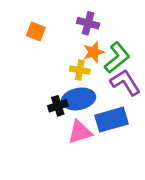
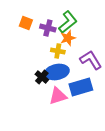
purple cross: (88, 23) -> (48, 28), moved
green L-shape: (117, 58) -> (68, 22), moved
black cross: (58, 106) -> (42, 77), turned -32

